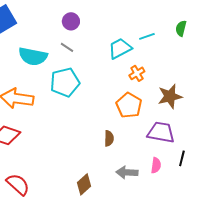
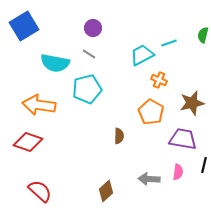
orange cross: (137, 73) -> (159, 80), turned -35
brown semicircle: (109, 138) -> (119, 136), moved

